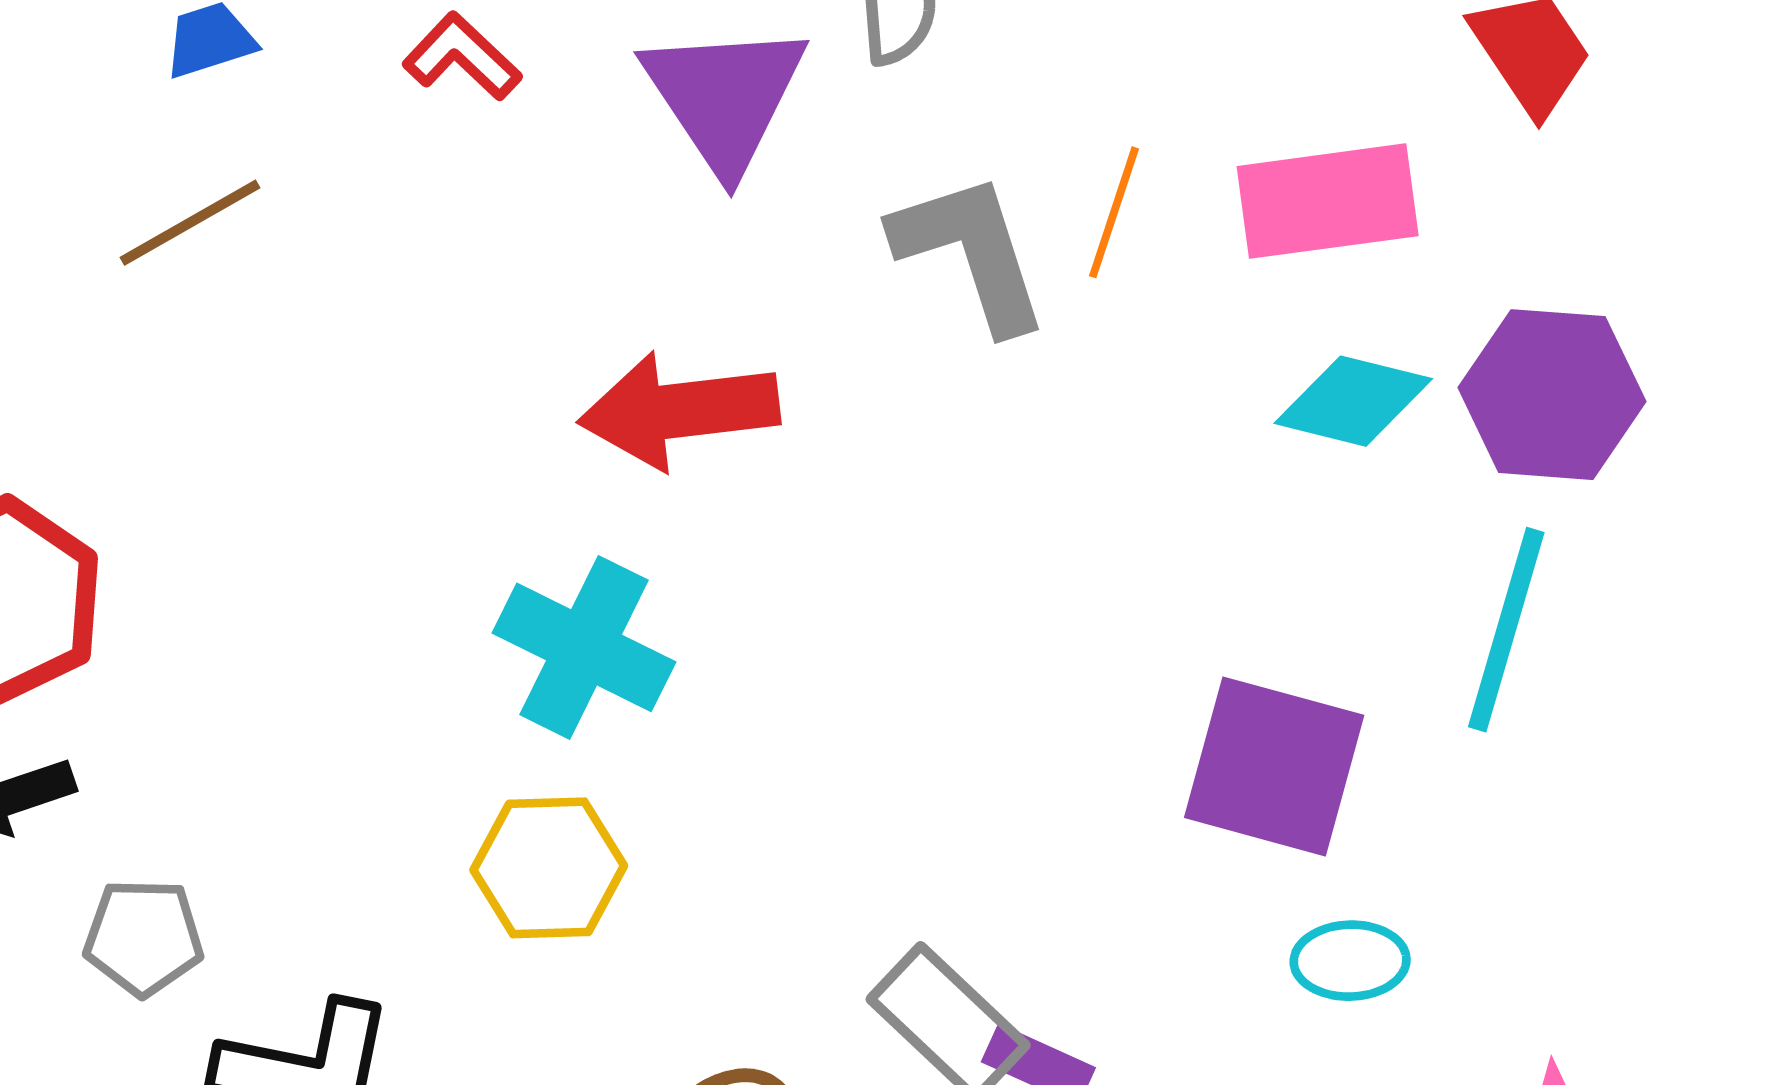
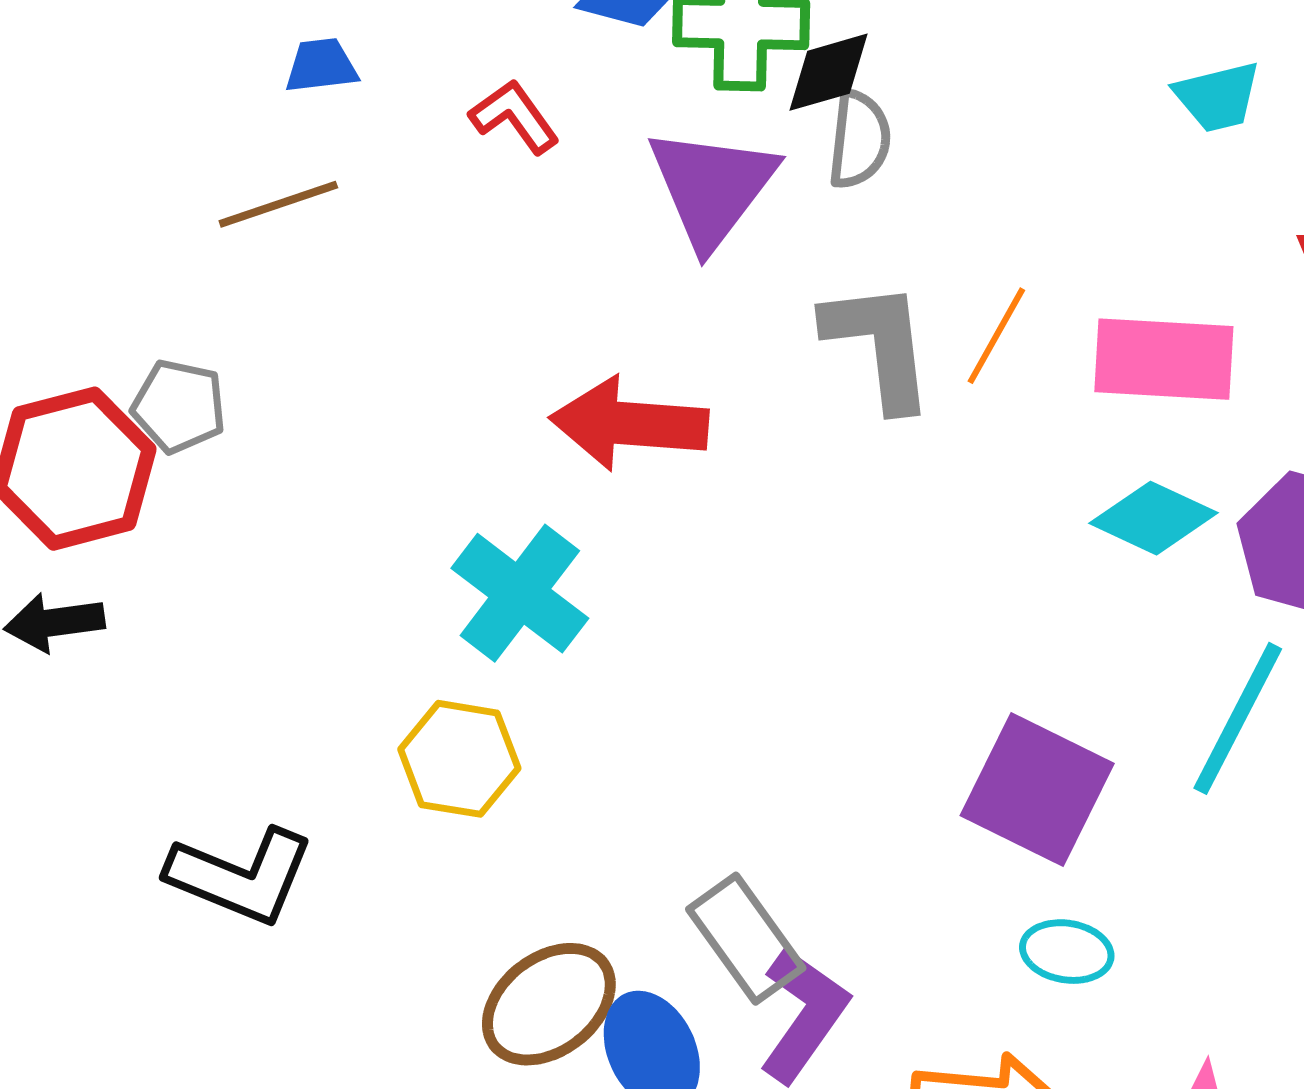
gray pentagon: (144, 937) -> (179, 406), moved

